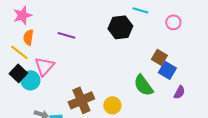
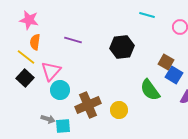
pink star: (22, 15) -> (29, 20), turned 30
black hexagon: (120, 27) -> (122, 47), moved
cyan circle: (30, 80) -> (60, 90), moved

